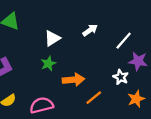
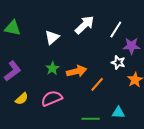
white arrow: (90, 30) -> (85, 25), size x1.5
green star: (48, 64) -> (52, 68), moved

